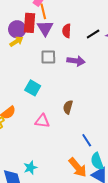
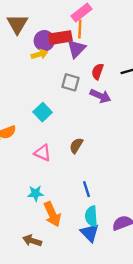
red rectangle: (29, 23) -> (60, 38), turned 60
red semicircle: (67, 31) -> (97, 72), moved
orange arrow: (78, 167) -> (52, 214), moved
cyan star: (30, 168) -> (36, 193), moved

